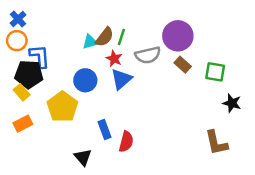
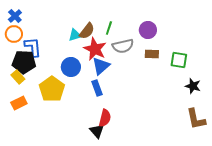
purple circle: (178, 36) -> (148, 30), size x0.7
green line: (121, 37) -> (109, 28), moved
red star: (114, 59) -> (95, 49), size x1.6
brown rectangle: (183, 65) -> (152, 54), turned -40
blue rectangle: (105, 130) -> (97, 88), moved
brown L-shape: (216, 143) -> (196, 119), moved
black triangle: (83, 157) -> (97, 131), moved

